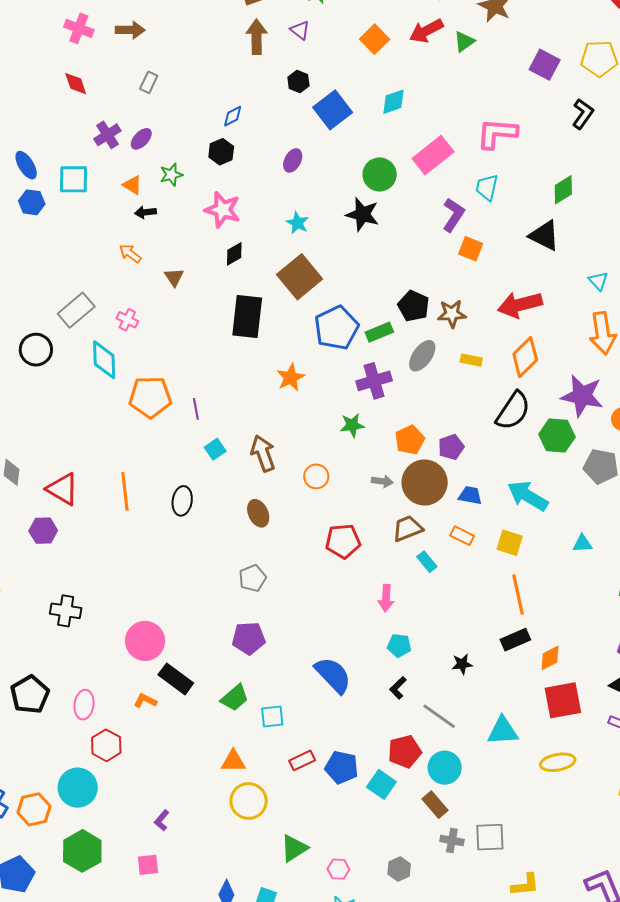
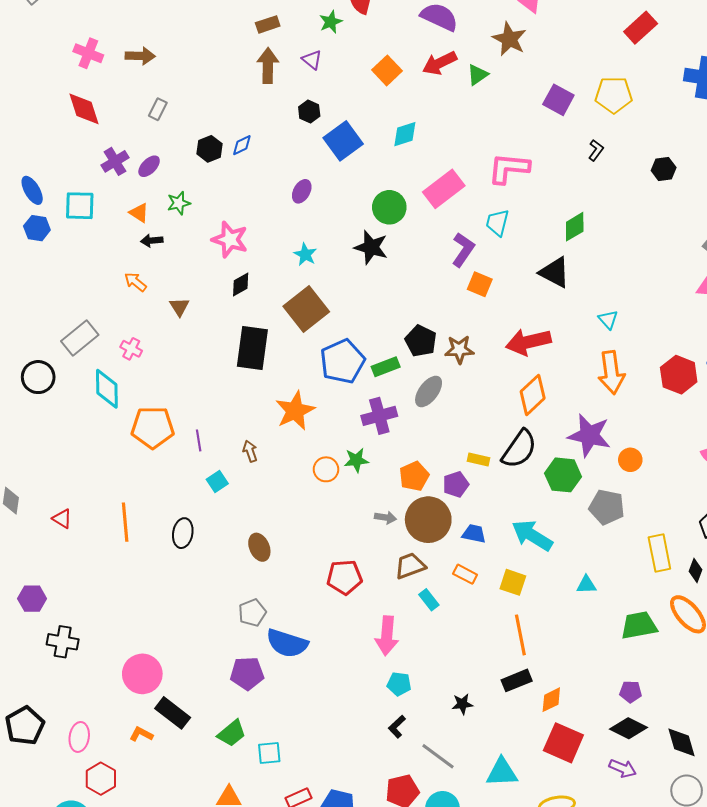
red diamond: (76, 84) -> (84, 109), size x1.4
black L-shape: (583, 114) -> (596, 150), size x0.7
black hexagon: (221, 152) -> (209, 149), moved
yellow rectangle: (471, 360) -> (478, 460), moved
orange star: (291, 378) -> (295, 411), size x1.4
brown arrow: (263, 453) -> (250, 451), moved, size x0.6
orange circle: (316, 476) -> (326, 469), moved
red triangle: (63, 489) -> (62, 519), size x0.6
purple hexagon: (43, 531) -> (32, 599), moved
pink arrow: (386, 598) -> (387, 636), size x1.4
blue semicircle: (333, 675) -> (287, 643), moved, turned 150
red square: (563, 700) -> (563, 743), turned 33

